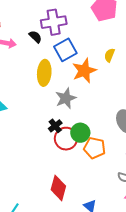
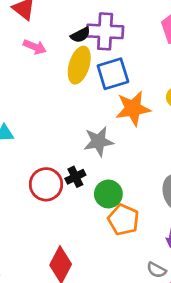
black semicircle: (35, 37) -> (80, 35), moved, turned 96
yellow ellipse: (44, 73) -> (79, 65), moved
red circle: (66, 139) -> (46, 184), moved

